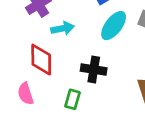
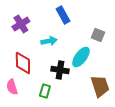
cyan ellipse: (114, 26) -> (81, 57), moved
cyan arrow: (62, 28) -> (49, 41), moved

